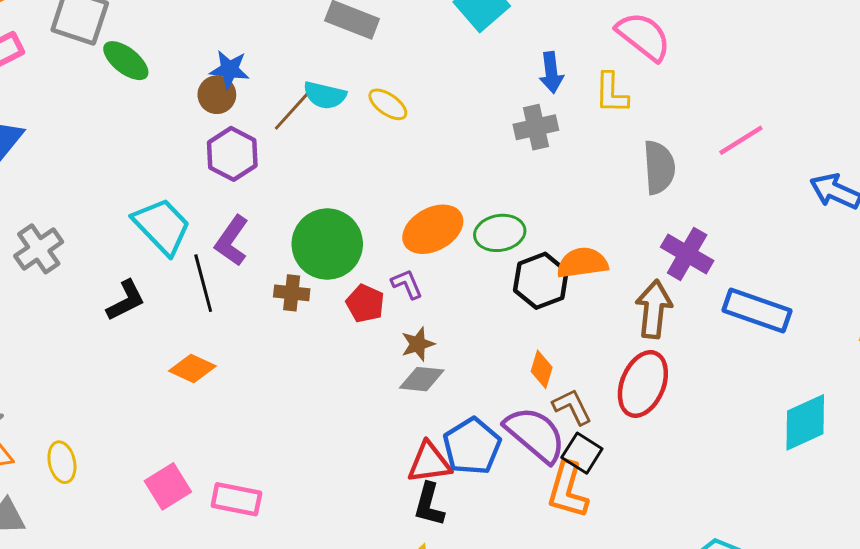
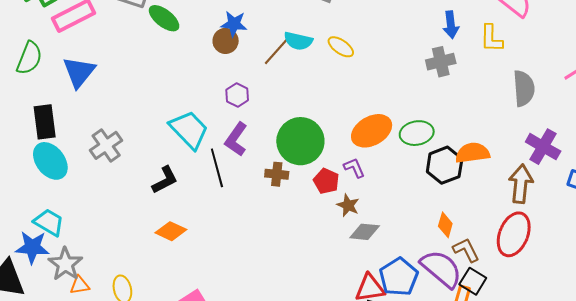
purple hexagon: (232, 154) -> (237, 95), moved, size x0.7
brown star: (418, 344) -> (348, 205), moved, turned -30
orange diamond: (192, 369) -> (171, 231), moved

